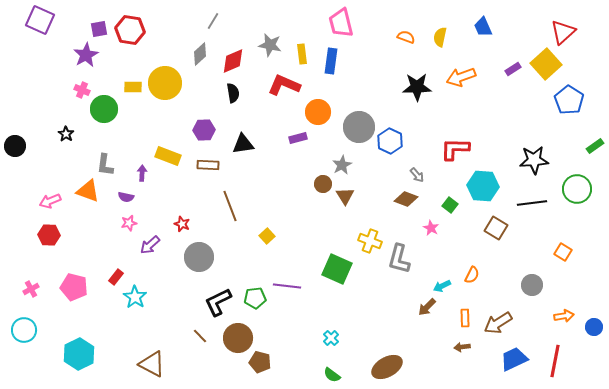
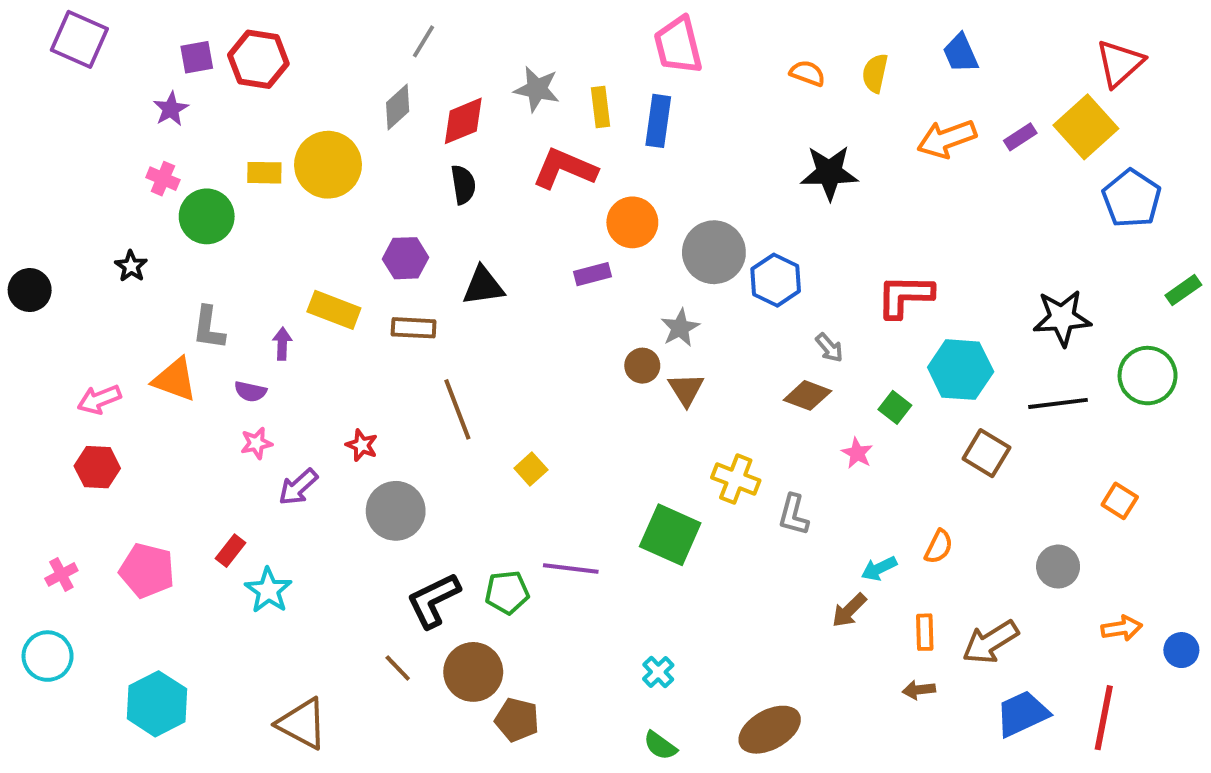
purple star: (86, 55) -> (171, 109), size x0.7
orange arrow: (461, 77) -> (947, 139), moved
gray L-shape: (399, 259) -> (793, 515), size x0.7

